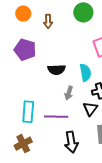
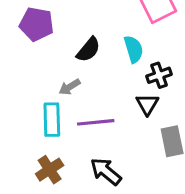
black semicircle: (57, 70) -> (88, 50), turned -42
gray arrow: (69, 93) -> (70, 87), moved, turned 48
black arrow: (71, 142) -> (106, 171), moved, turned 145

